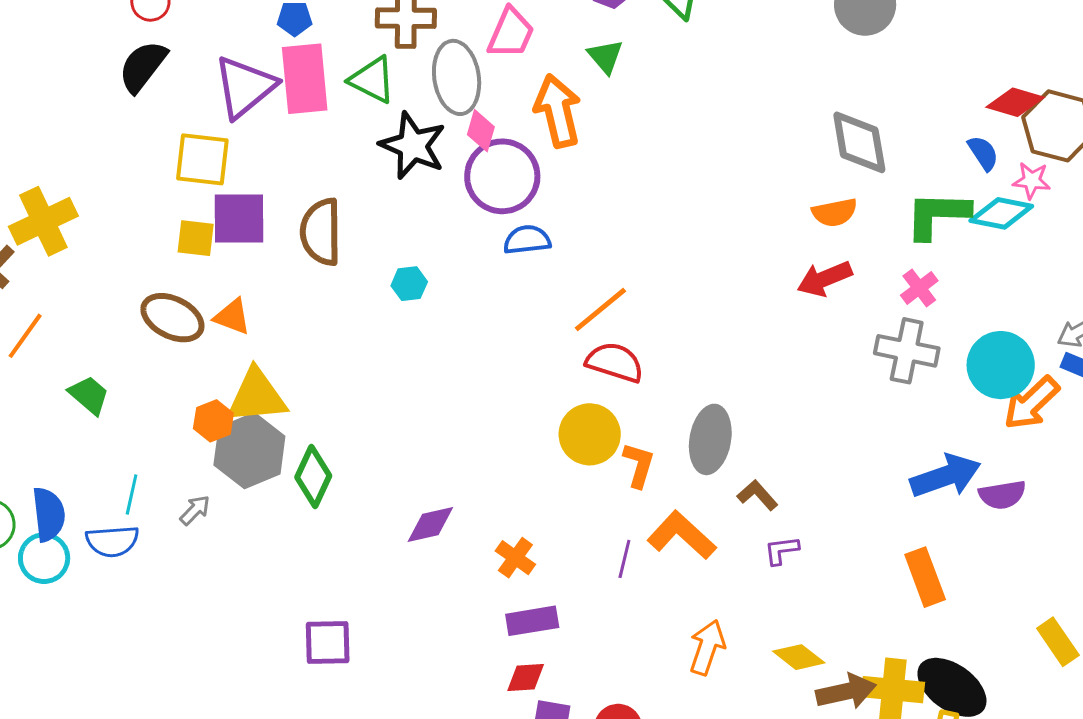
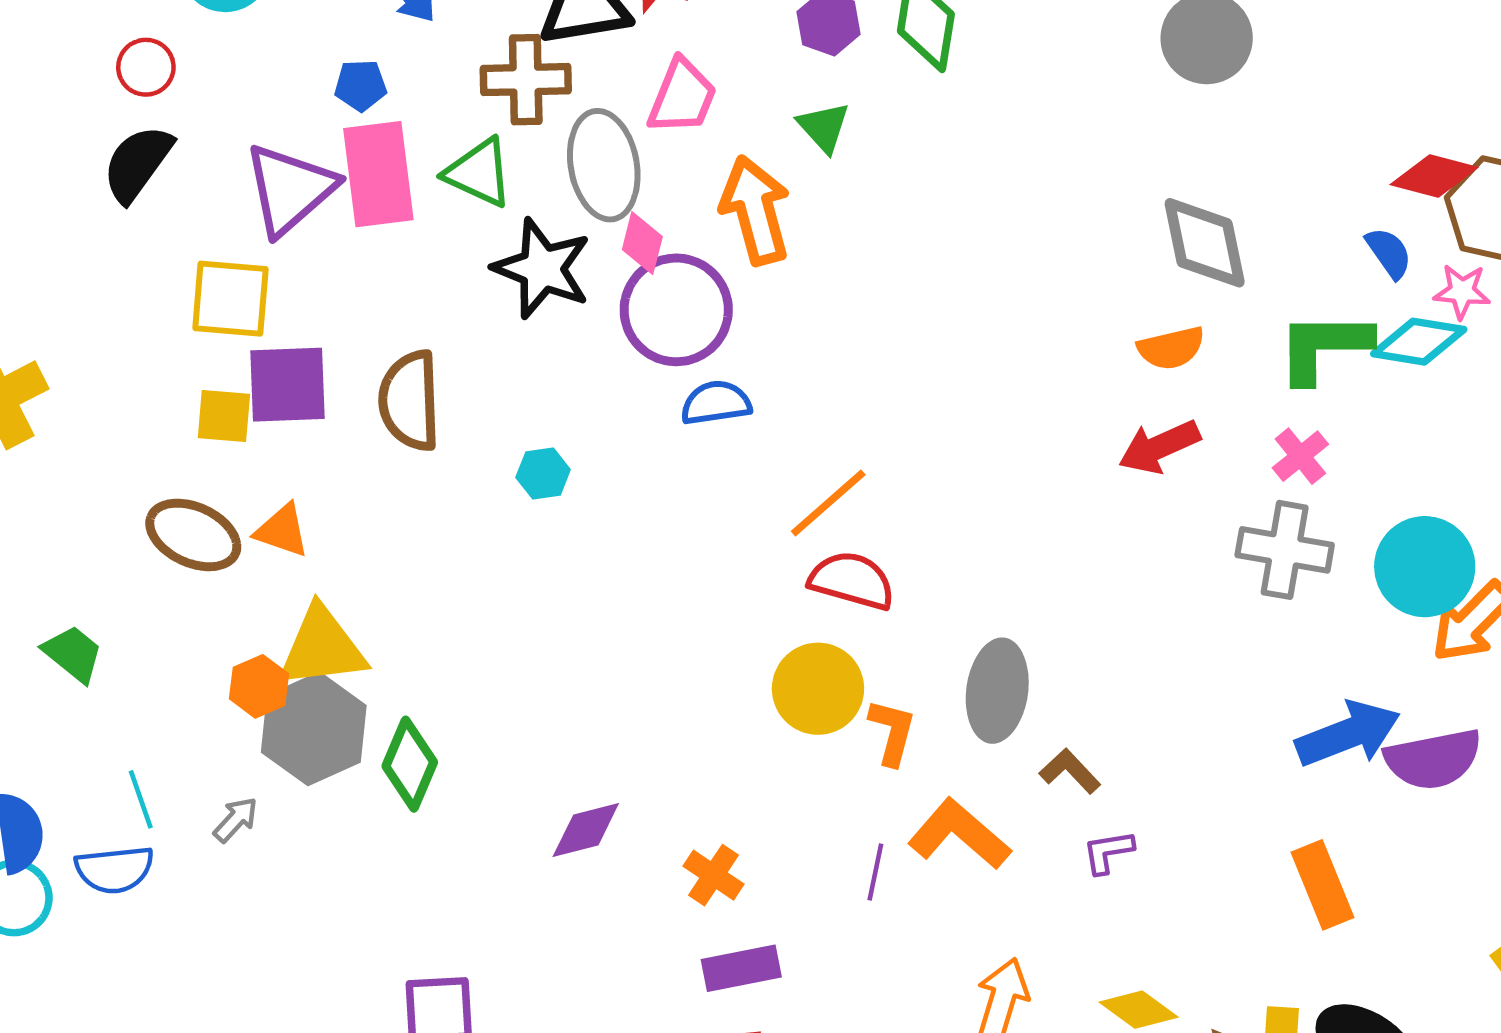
cyan line: (132, 495) -> (141, 799), turned -30
purple semicircle: (1002, 495) -> (1433, 759), size x1.4

